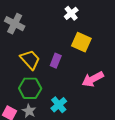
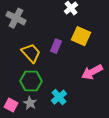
purple rectangle: (56, 61) -> (56, 46), moved

